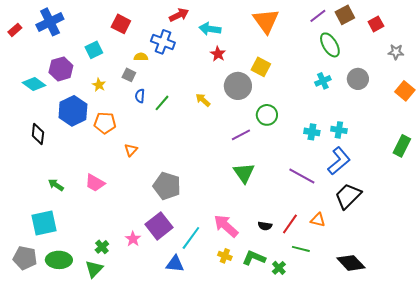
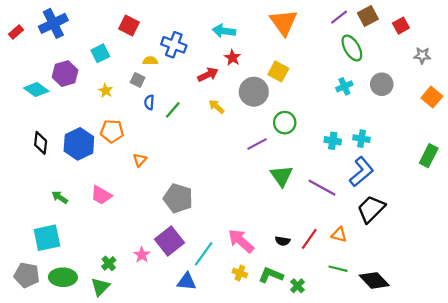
red arrow: (179, 15) -> (208, 75), moved
blue hexagon: (73, 111) -> (79, 144), moved
green triangle: (244, 173) -> (282, 176), moved
green line: (301, 249) -> (338, 269), moved

